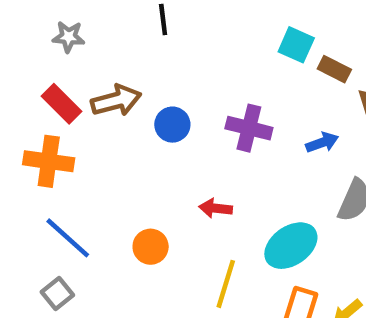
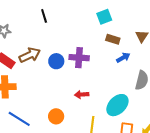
cyan square: (296, 45) -> (104, 17), turned -35
brown rectangle: (334, 69) -> (113, 39), moved
purple cross: (249, 128) -> (79, 58), moved

